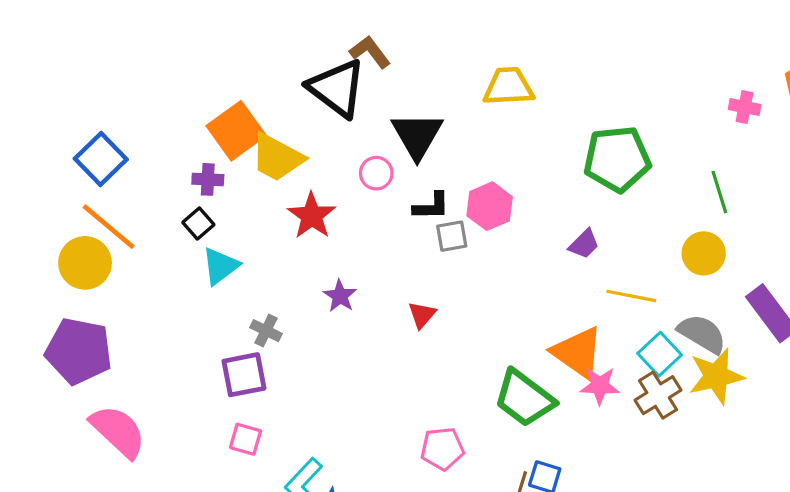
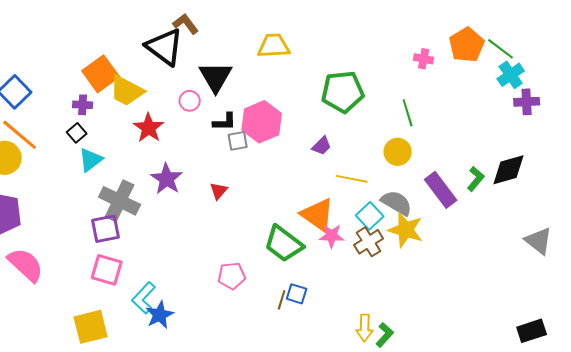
pink hexagon: (490, 206) -> (262, 122), size x1.4
purple star: (340, 296) -> (167, 179), size x1.5
gray cross: (266, 331) -> (120, 201), size x2.0
yellow star: (716, 376) -> (406, 230), turned 30
pink square: (246, 439) -> (107, 270), size x1.5

